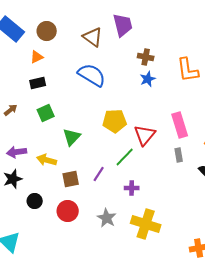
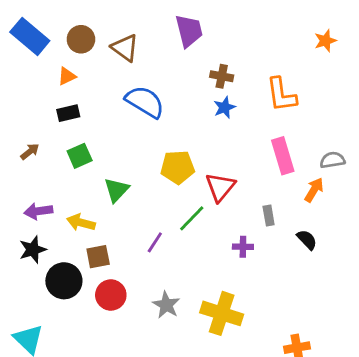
brown triangle: (93, 37) -> (125, 48), moved
pink rectangle: (180, 125) -> (283, 156), moved
brown square: (71, 179) -> (98, 257), moved
purple cross: (132, 188) -> (243, 247), moved
black circle: (35, 201) -> (64, 281), size x1.6

